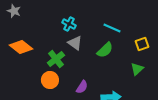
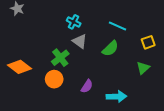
orange diamond: (21, 47) -> (19, 67), moved

